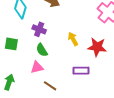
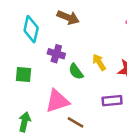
green semicircle: (42, 50) -> (76, 71), moved
pink triangle: (37, 67) -> (57, 101), size x1.5

